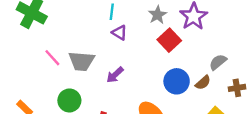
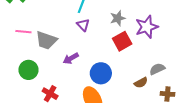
pink line: (52, 58) -> (23, 32), turned -56
blue circle: (177, 81) -> (101, 73), moved

